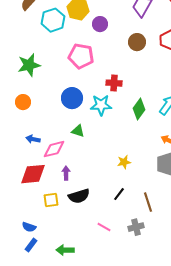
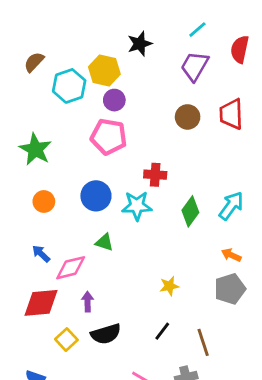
purple circle: (100, 24) -> (114, 100), moved
green star: (29, 65) -> (35, 149), turned -30
orange circle: (23, 102) -> (44, 201), moved
blue arrow: (33, 139) -> (41, 254), turned 32
yellow square: (51, 200) -> (66, 340), turned -35

